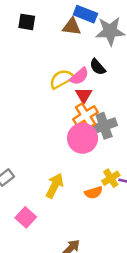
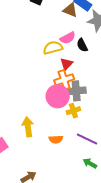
pink semicircle: (79, 76) -> (68, 38), moved
yellow cross: (111, 178) -> (73, 111), moved
yellow arrow: (55, 186) -> (28, 127), turned -48

